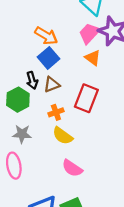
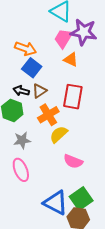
black arrow: (32, 80) -> (21, 91), turned 133
orange cross: (56, 112) -> (48, 115), size x1.5
yellow semicircle: (63, 136) -> (59, 134), turned 114

